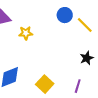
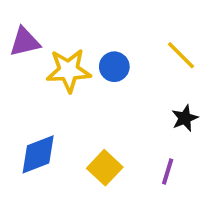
blue circle: (65, 15) -> (114, 67), moved
yellow star: (26, 33) -> (69, 71), size x1.6

